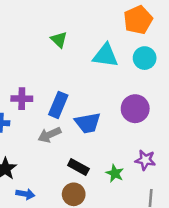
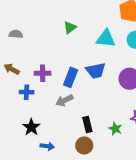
green triangle: (59, 40) -> (70, 27), turned 40
blue trapezoid: (88, 123) -> (96, 71), moved
black rectangle: (78, 167) -> (87, 124), turned 49

